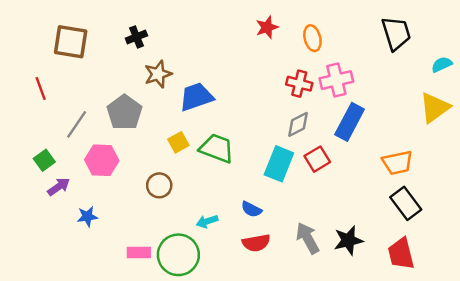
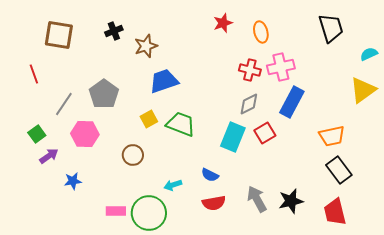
brown star: (158, 74) -> (146, 46), moved

